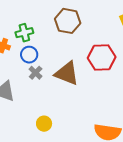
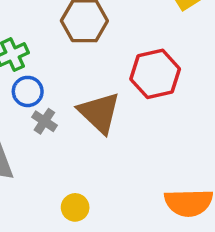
brown triangle: (67, 73) -> (99, 113), turned 32

